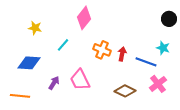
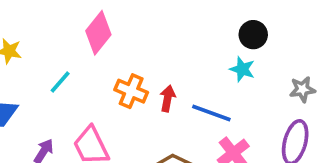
cyan star: (163, 48) -> (242, 69), moved

